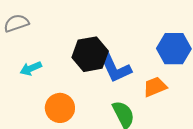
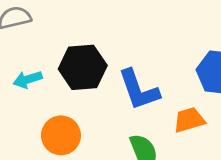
black hexagon: (90, 54) -> (83, 67), moved

